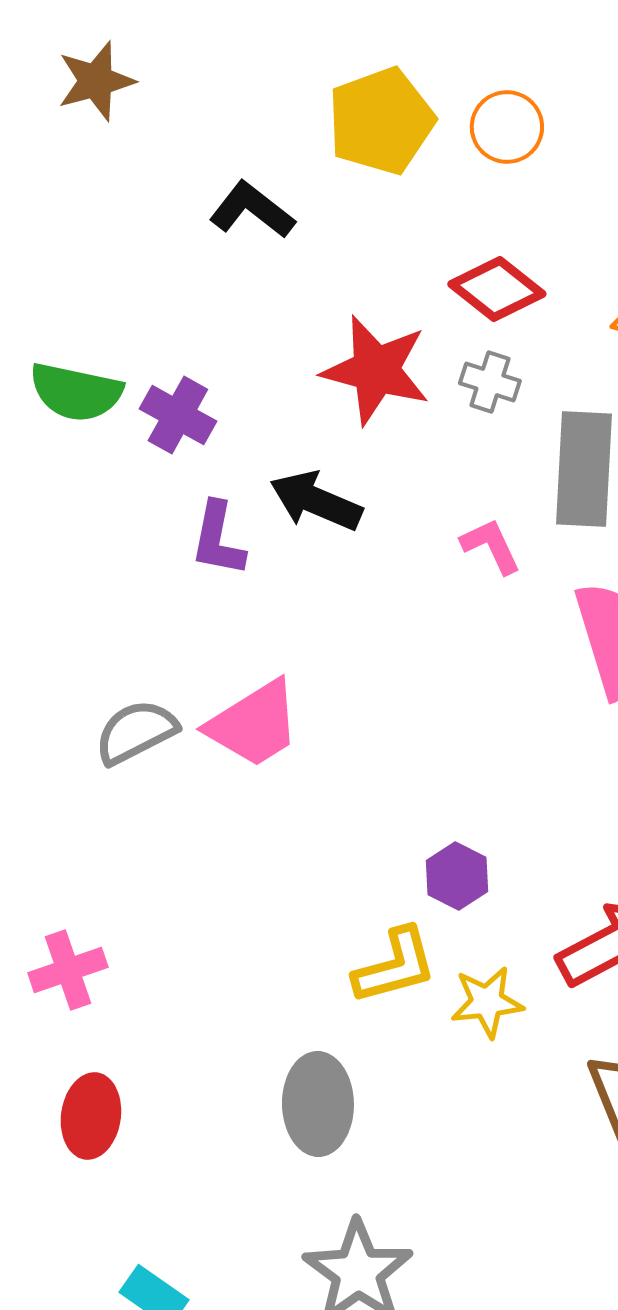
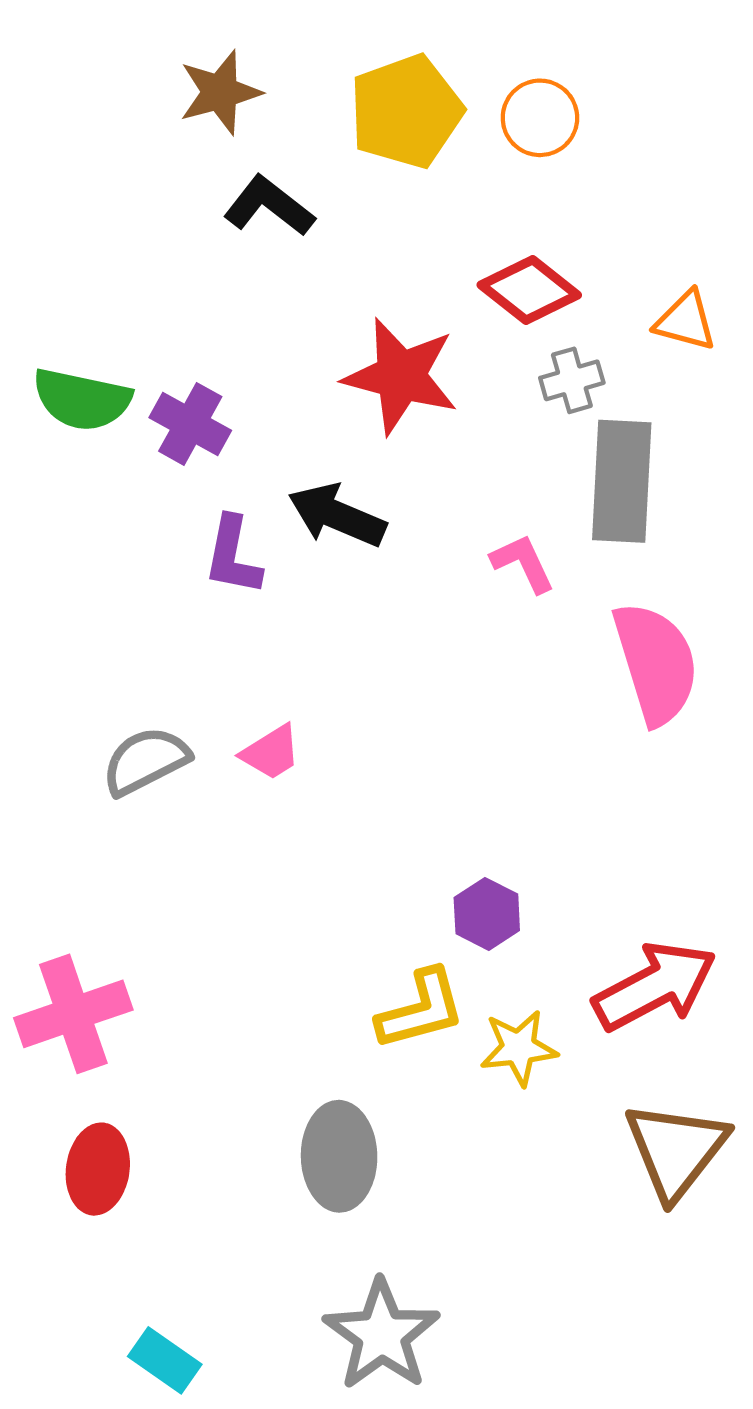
brown star: (96, 81) -> (220, 92), moved
gray cross: (490, 382) -> (572, 380), moved, turned -34
pink trapezoid: (254, 724) -> (271, 752), size x0.6
pink cross: (68, 970) -> (73, 1014), size x1.4

